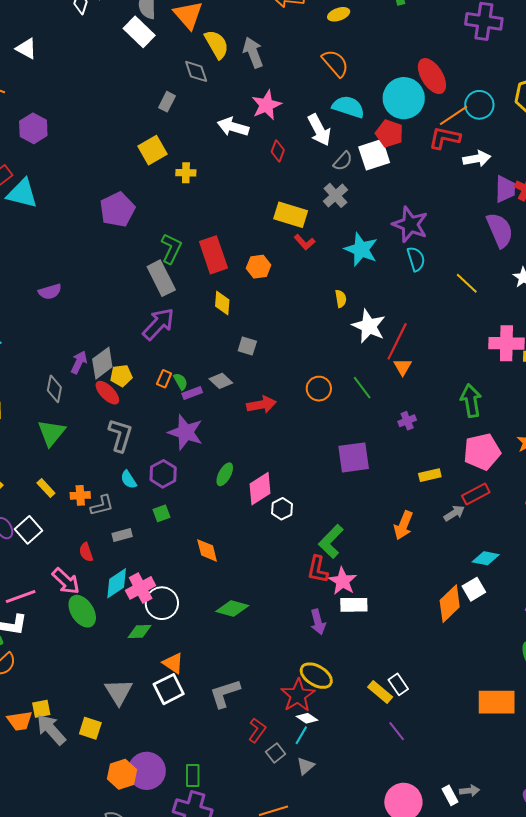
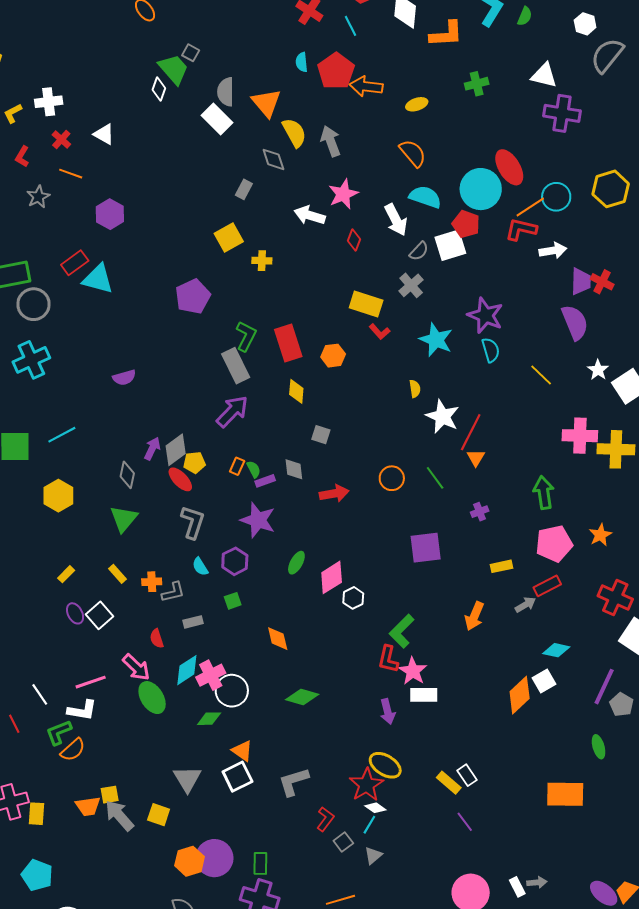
gray diamond: (221, 381) -> (294, 469), turned 40

